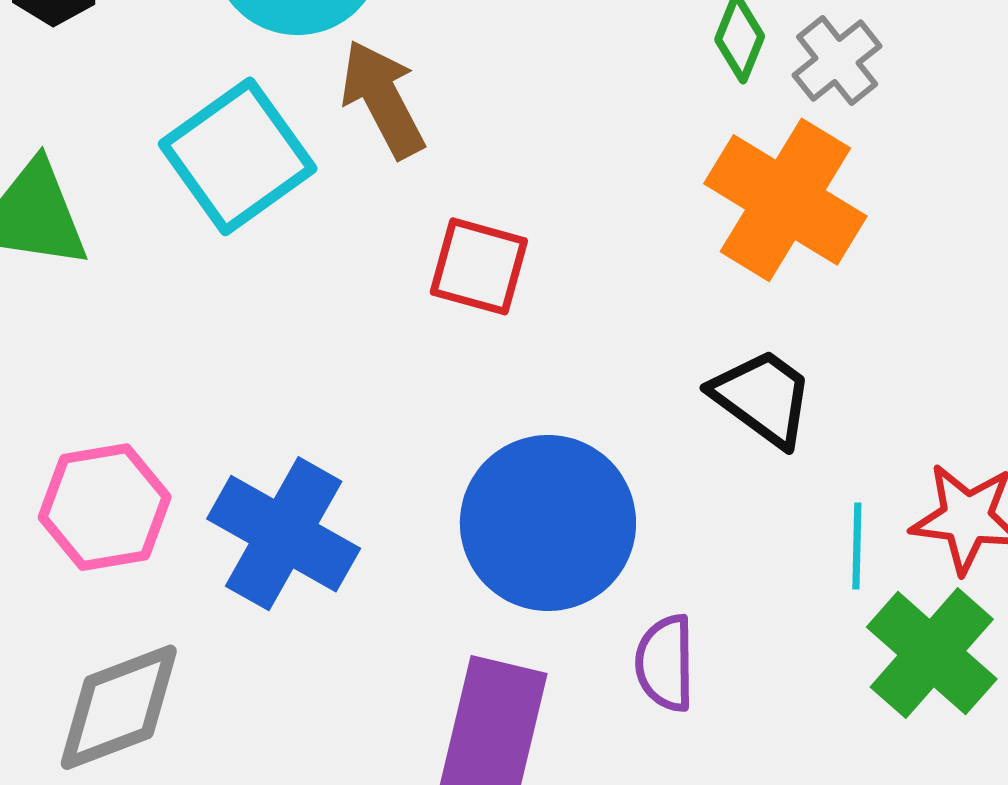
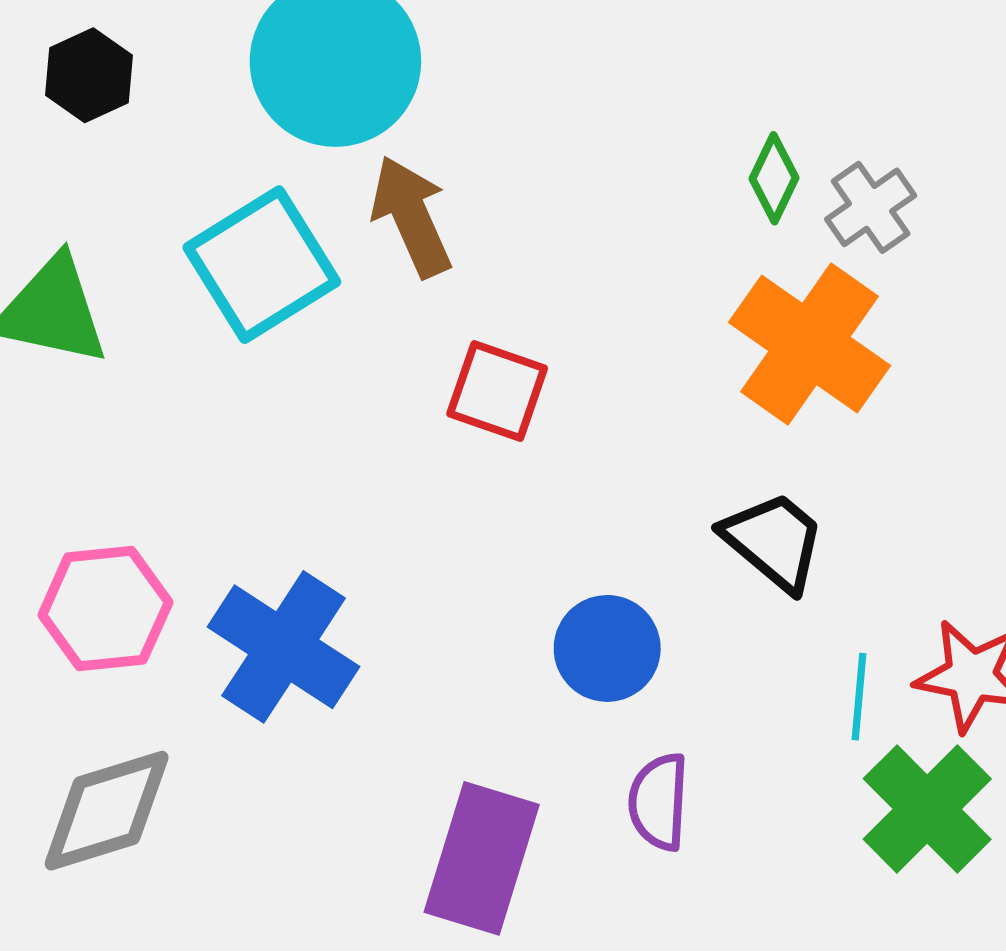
blue circle: (548, 523) -> (607, 648), moved, size x0.6

